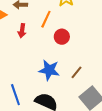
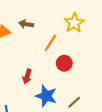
red arrow: (22, 31) -> (27, 76), moved

